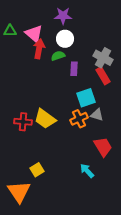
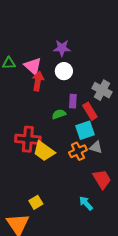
green semicircle: (58, 56) -> (59, 114), moved
red rectangle: (103, 76) -> (90, 111), moved
red cross: (23, 122) -> (28, 139), moved, size x1.4

